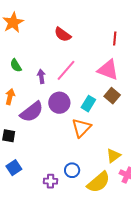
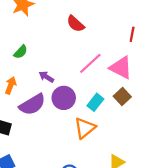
green semicircle: (16, 65) -> (21, 52), turned -112
pink line: (66, 70) -> (90, 63), moved
purple arrow: (41, 76) -> (46, 77), moved, turned -56

